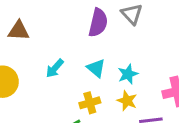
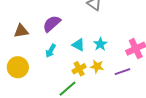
purple semicircle: (98, 23) -> (52, 24), moved, turned -132
yellow star: (127, 101) -> (97, 66), moved

